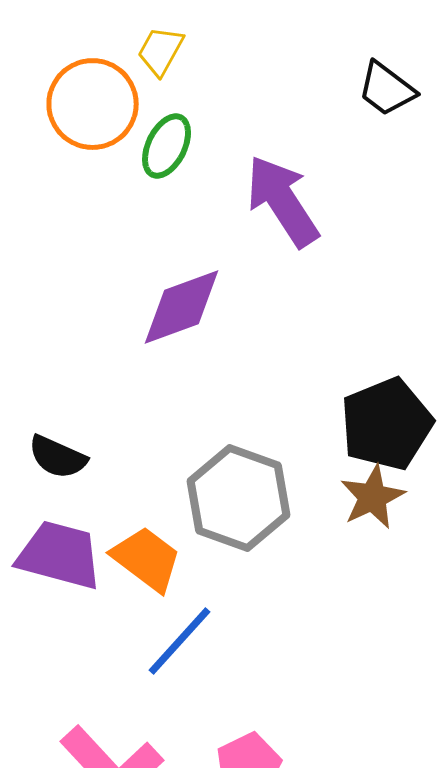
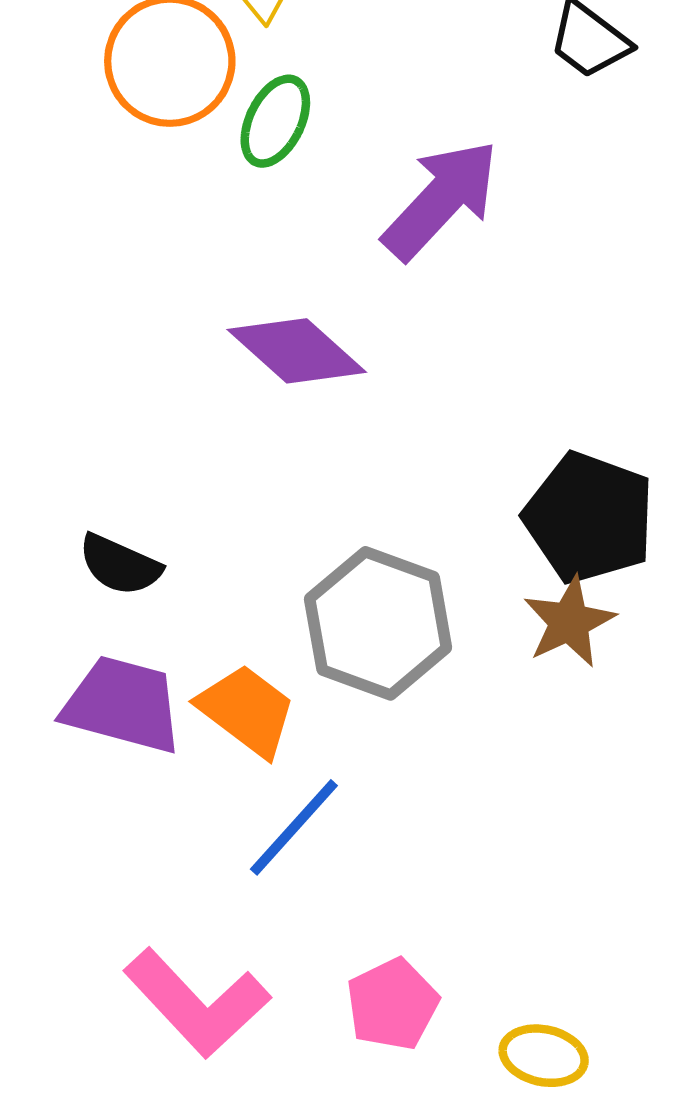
purple arrow: (283, 201) -> (441, 200), turned 76
purple diamond: (182, 307) -> (297, 351), turned 62
black pentagon: (387, 424) -> (589, 518), turned -30

